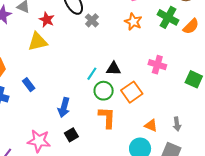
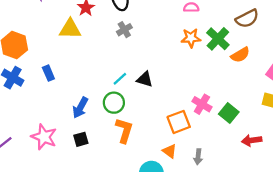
gray cross: (92, 20) -> (124, 30), moved
orange star: (133, 22) -> (191, 38), moved, turned 30
pink cross: (157, 65) -> (202, 104), moved
green circle: (104, 91) -> (114, 103), moved
orange square: (132, 92) -> (179, 122), moved

